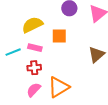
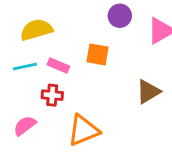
yellow semicircle: (32, 25) -> (36, 30), moved
pink semicircle: (34, 90) -> (25, 126), moved

